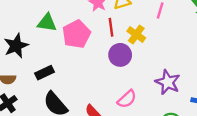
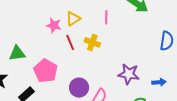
pink pentagon: (76, 34) -> (46, 71), moved
purple circle: (120, 55) -> (79, 88), moved

